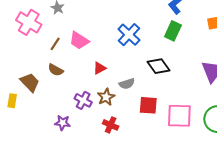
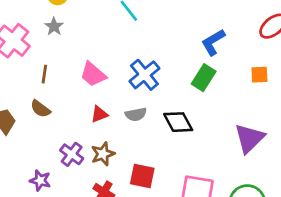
pink trapezoid: (79, 40) -> (93, 74), moved
brown line: (55, 44) -> (44, 74), turned -32
gray semicircle: (127, 84) -> (136, 114), moved
red square: (148, 105) -> (142, 176), moved

